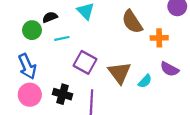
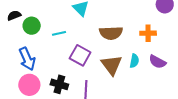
black semicircle: (50, 17) -> (14, 15), moved
brown semicircle: (132, 22) -> (111, 33), moved, turned -60
cyan semicircle: (145, 81) -> (134, 61), moved, turned -32

